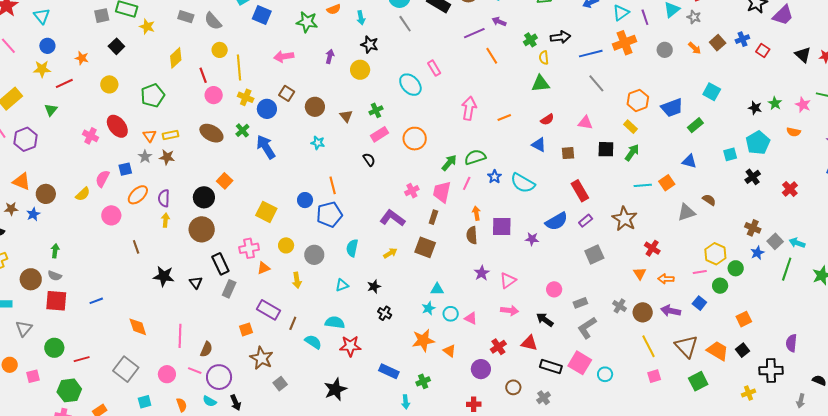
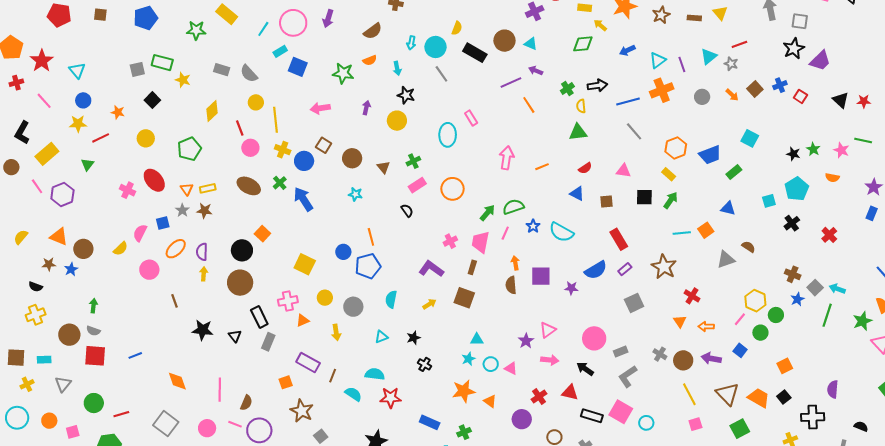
cyan ellipse: (410, 85) -> (448, 135), turned 45
pink line: (700, 272) -> (740, 319), turned -40
purple star: (482, 273) -> (526, 341), moved
pink circle: (554, 289) -> (594, 338), size x1.5

